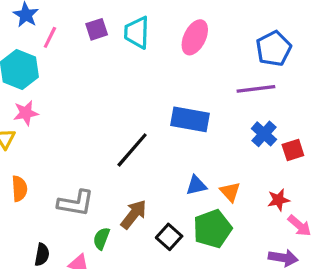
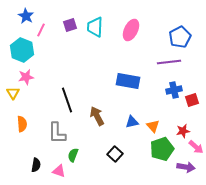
blue cross: (264, 134) -> (174, 90), turned 35
black line: (132, 150) -> (67, 100), moved, turned -60
gray L-shape: (76, 203) -> (57, 133), turned 80
brown arrow: (134, 214) -> (97, 116), moved, turned -66
green pentagon: (212, 229) -> (162, 149), moved

